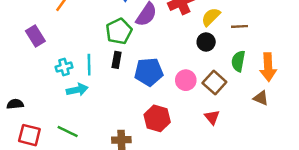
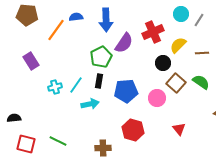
black circle: (206, 42) -> (163, 63), moved
green semicircle: (238, 61) -> (201, 82), turned 114
cyan line: (89, 65) -> (76, 85), turned 36
brown square: (214, 83) -> (176, 83), moved
cyan arrow: (77, 90) -> (90, 104), moved

